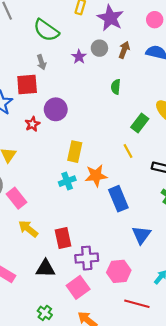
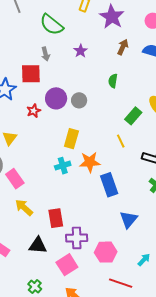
gray circle: (99, 48) -> (79, 100), moved

